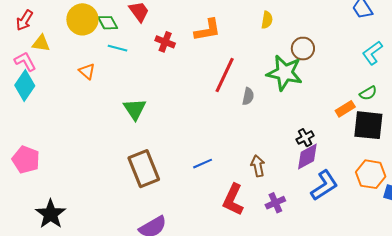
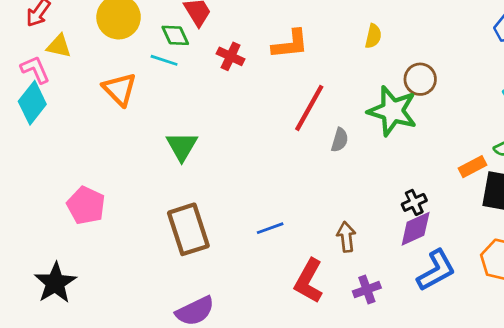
green diamond: (108, 23) -> (175, 35), moved
orange triangle: (87, 71) -> (120, 89), size x1.5
pink pentagon: (26, 160) -> (86, 205), moved

